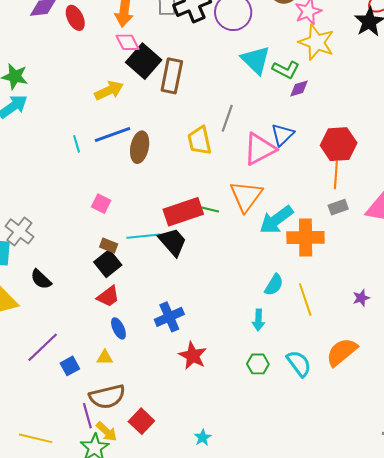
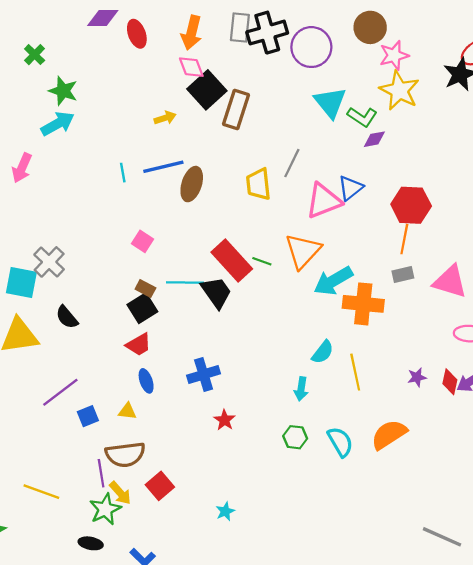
yellow arrow: (109, 91) -> (165, 118), size x0.7
red rectangle: (183, 212) -> (232, 260), turned 60
red star: (193, 356) -> (224, 420), size x0.7

